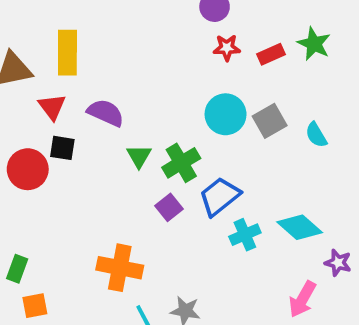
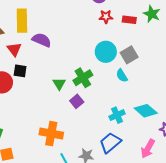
red rectangle: (271, 54) -> (129, 20), turned 32
purple semicircle: (106, 113) -> (42, 40), moved
cyan semicircle: (316, 135) -> (122, 76), moved
green triangle: (139, 156) -> (59, 84), moved
blue trapezoid: (220, 196) -> (110, 143), moved

